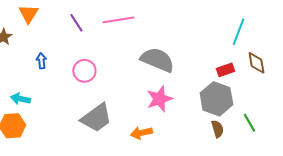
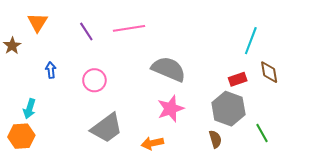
cyan arrow: (20, 99) -> (29, 109), turned -84
brown semicircle: (217, 129) -> (215, 139), moved

